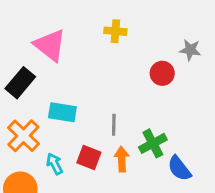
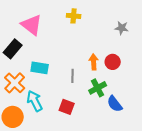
red circle: (162, 73) -> (113, 62), moved
red square: (89, 158) -> (67, 107), moved
orange arrow: (122, 159) -> (94, 62), moved
cyan arrow: (55, 164) -> (35, 101), size x1.5

